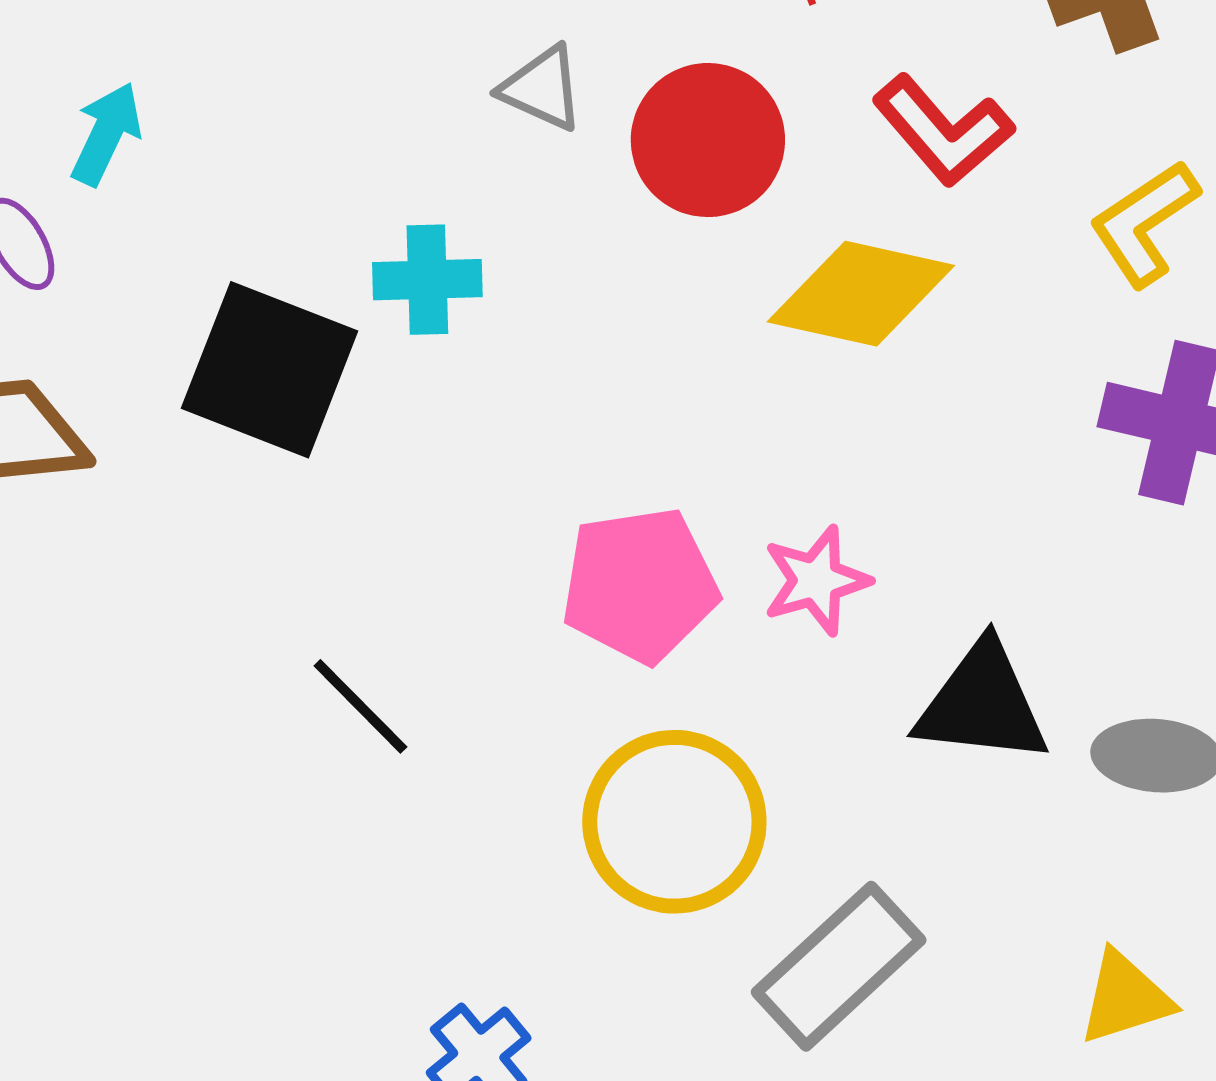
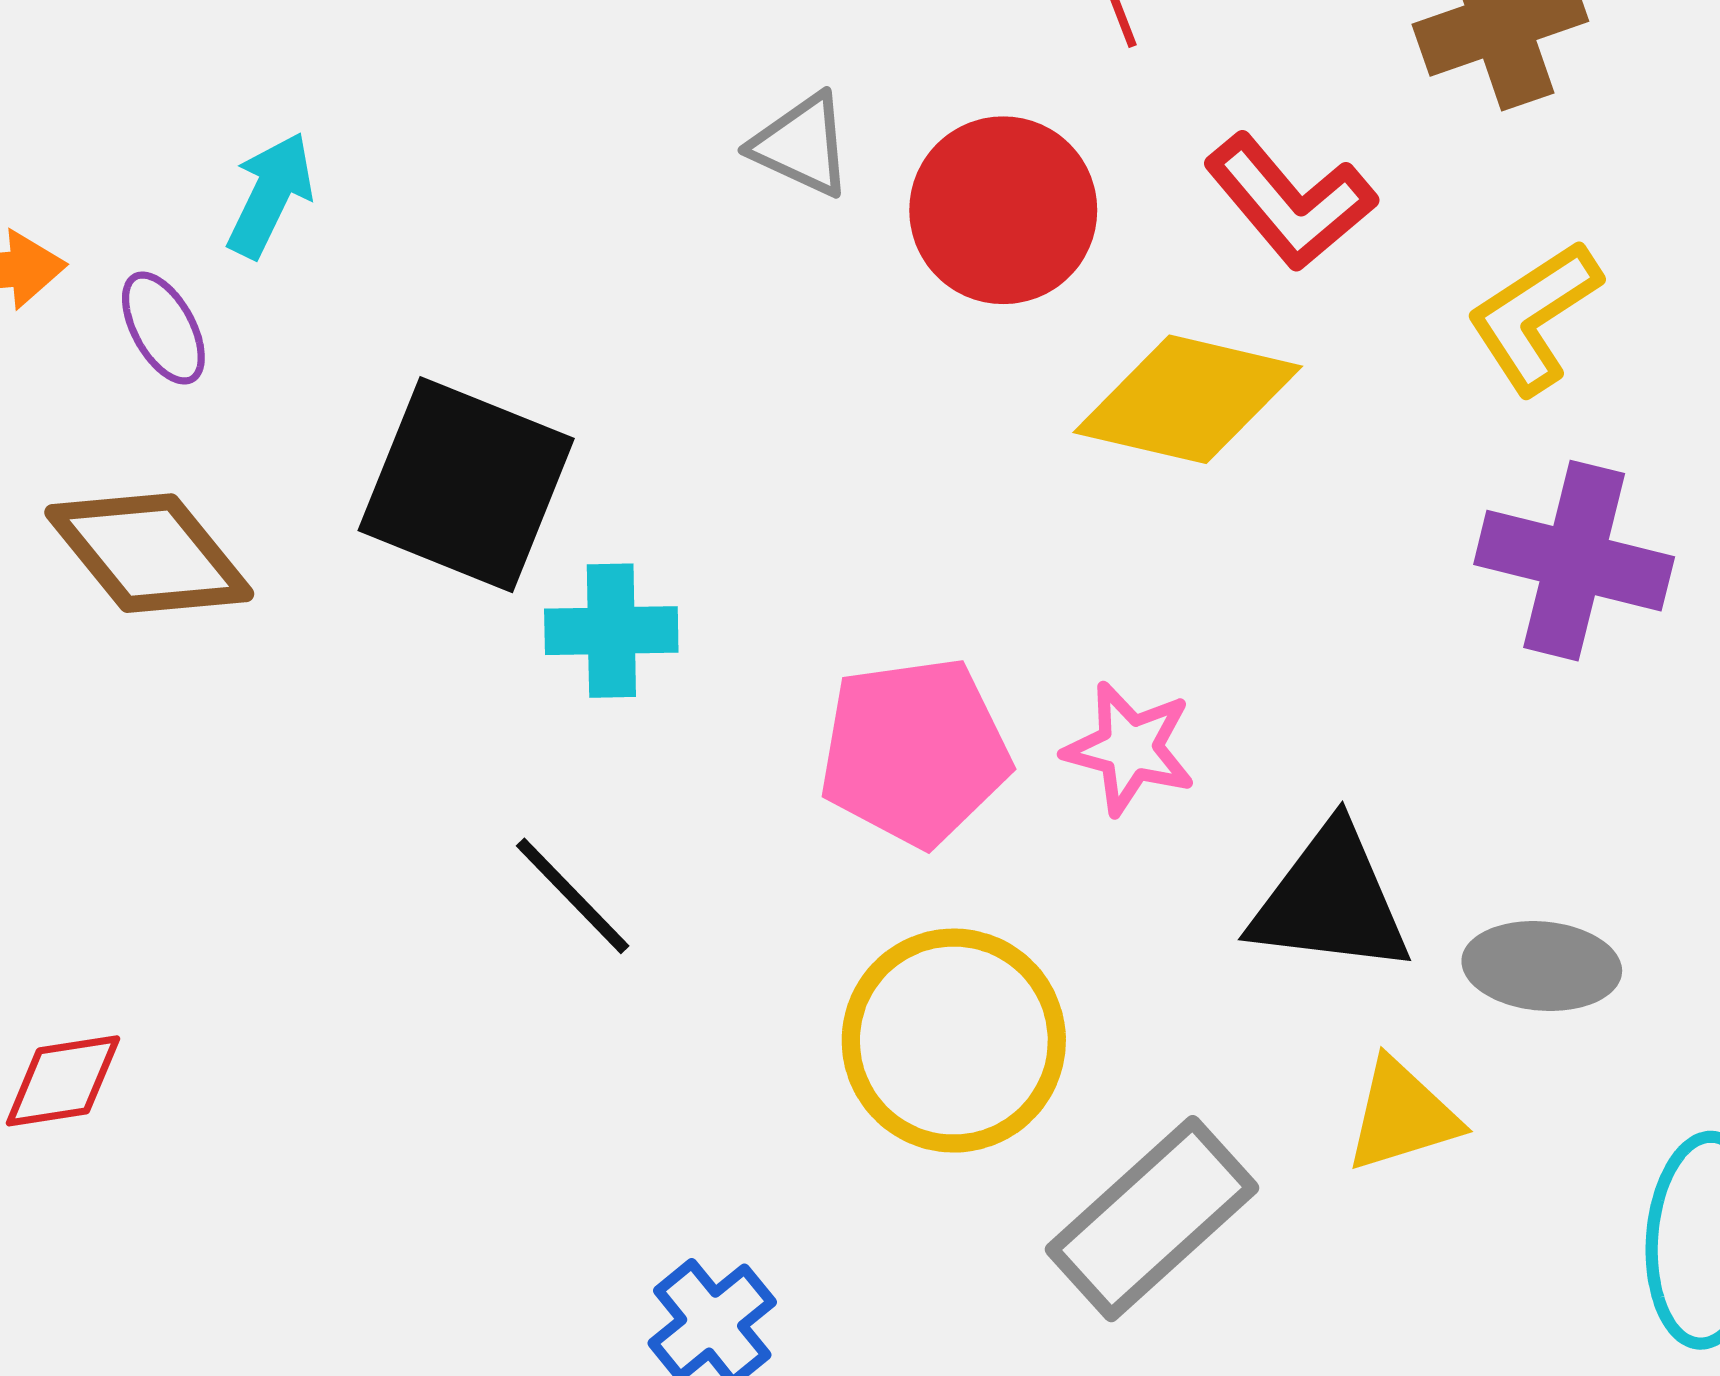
cyan cross: (427, 280) -> (611, 631), moved
pink star: (816, 580) -> (1130, 748), turned 30
yellow triangle: (1125, 998) -> (1402, 1116), moved

